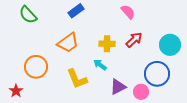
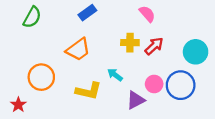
green semicircle: (28, 15) -> (32, 17), turned -108
yellow cross: (107, 44) -> (130, 43), moved
yellow L-shape: (77, 79) -> (89, 91), turned -55
pink circle: (141, 92) -> (154, 84), moved

